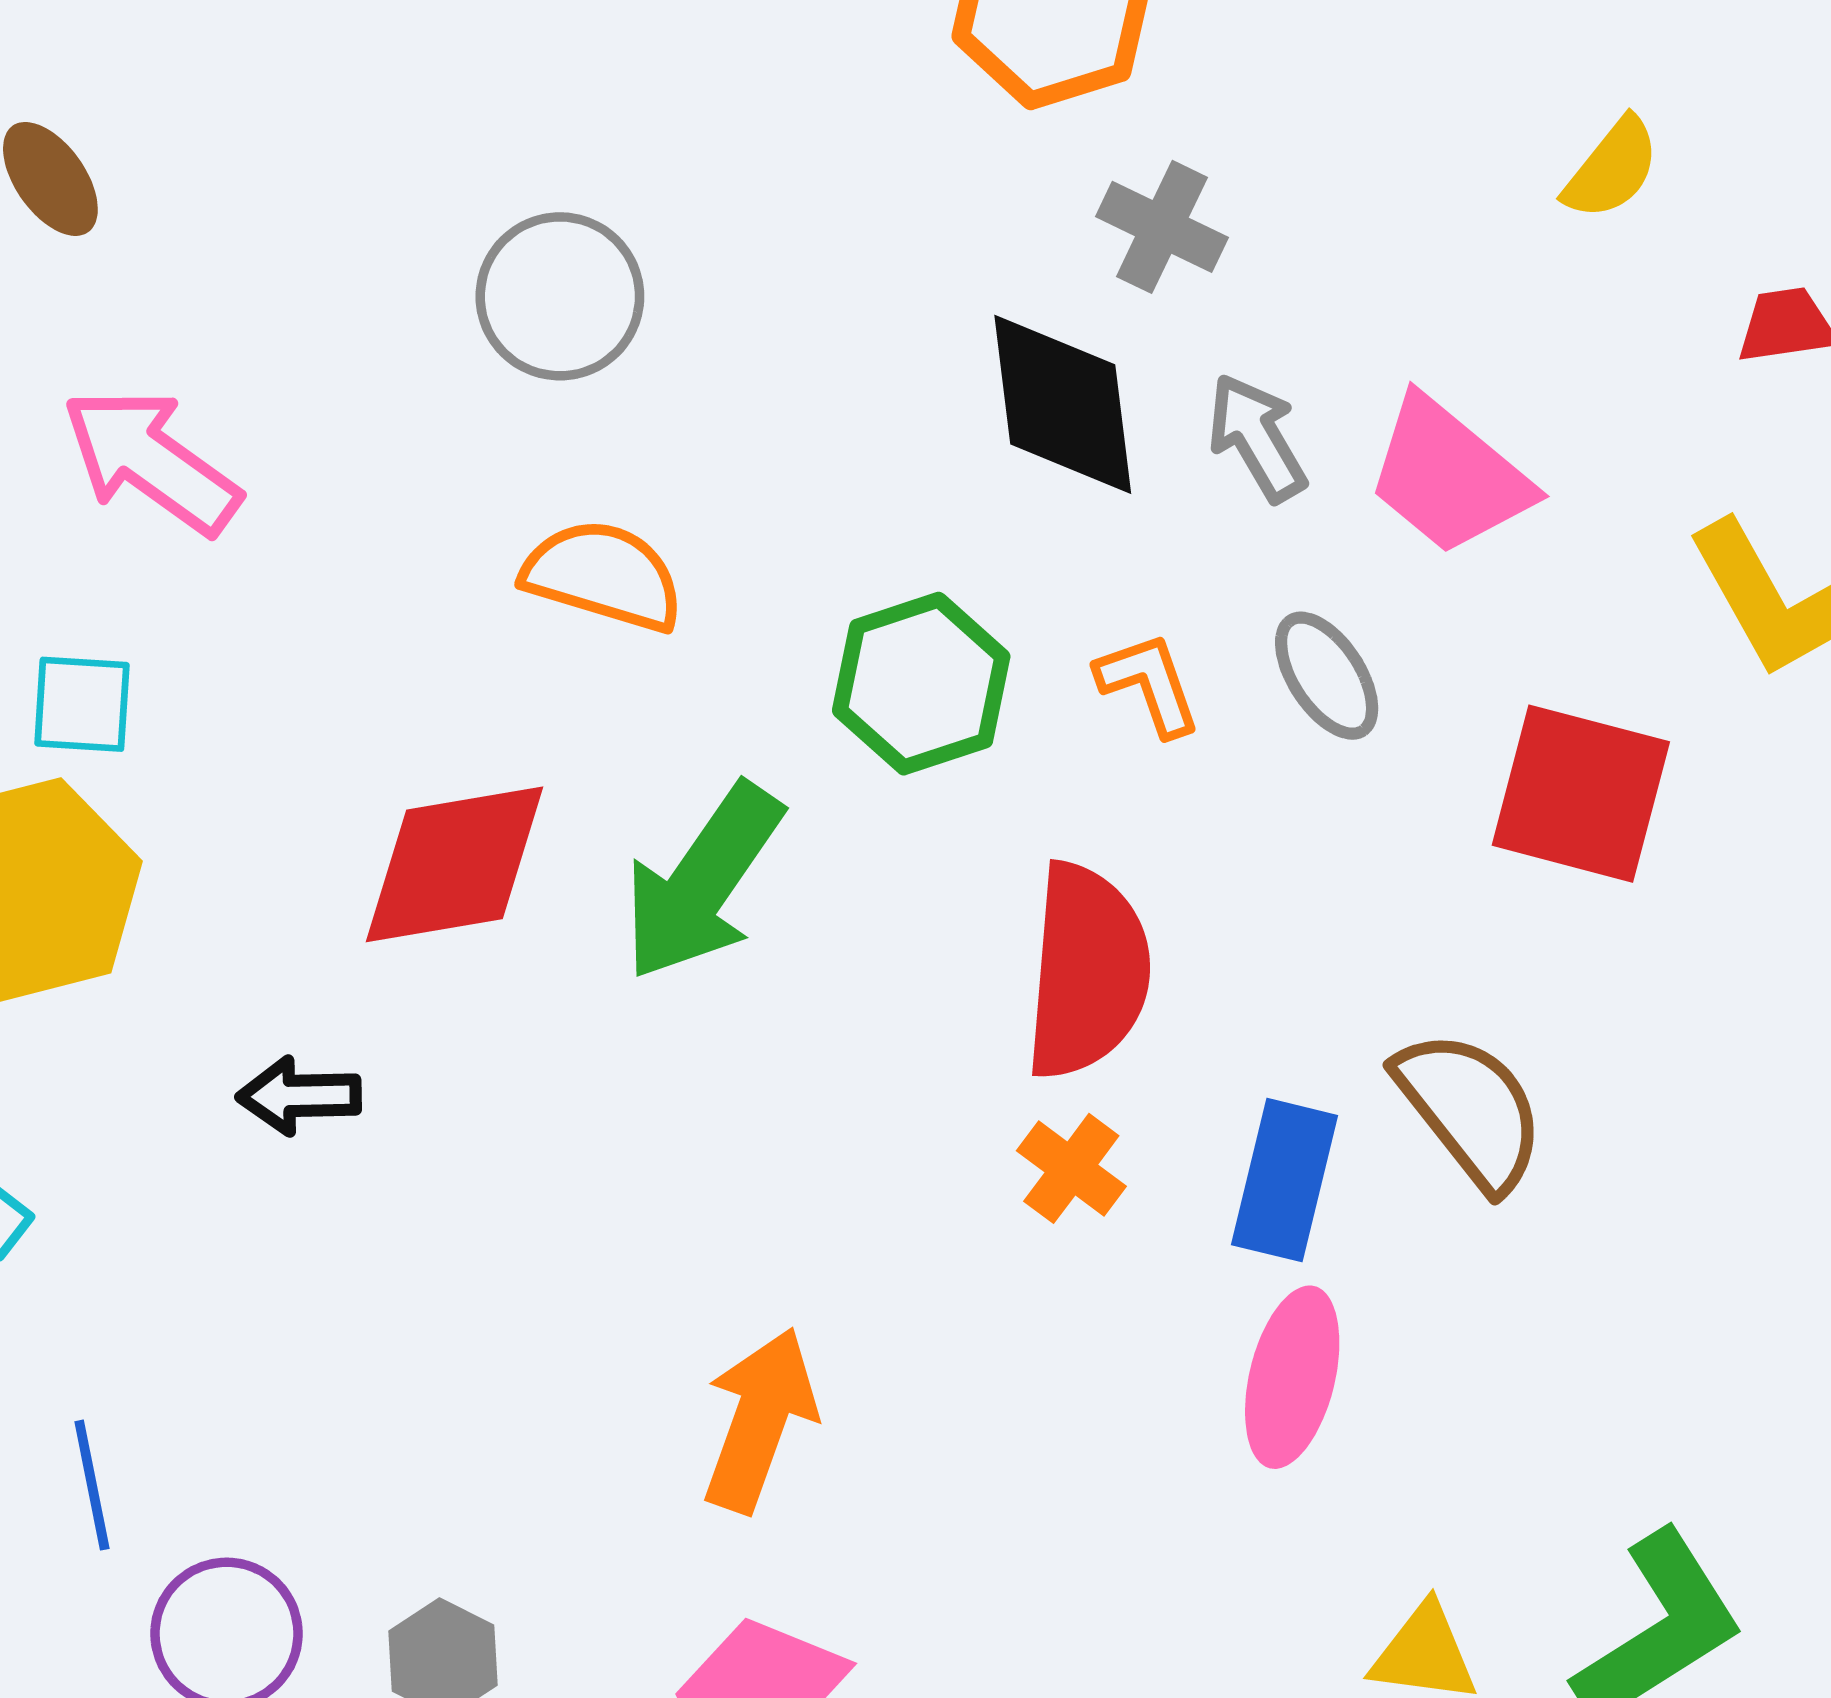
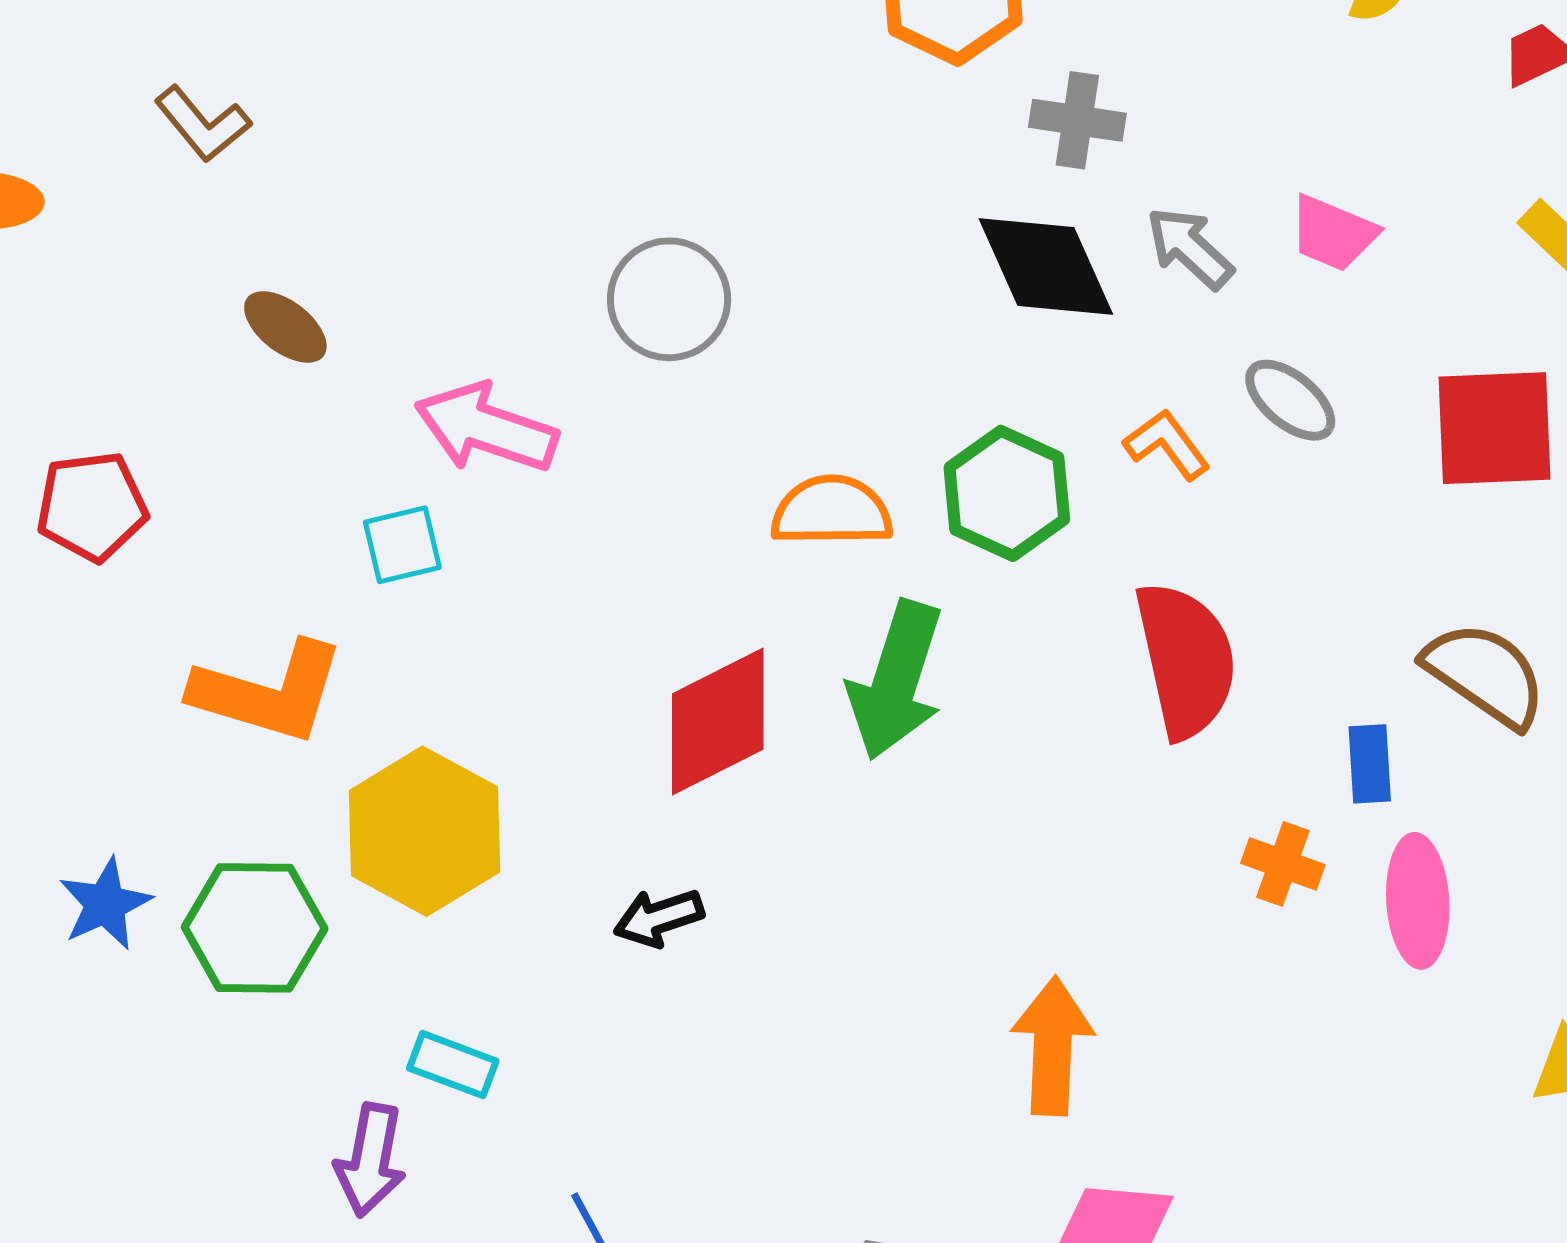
pink arrow: (151, 461) -> (486, 428), moved
pink trapezoid: (1449, 476) -> (1333, 233), size x0.7
orange semicircle: (603, 575) -> (832, 511), moved
cyan square: (82, 704) -> (402, 545), moved
orange cross: (1071, 1168) -> (1283, 864), moved
blue rectangle: (1285, 1180) -> (1370, 764), size x0.7

